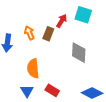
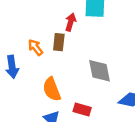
gray diamond: (79, 53) -> (100, 71), moved

